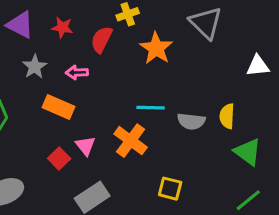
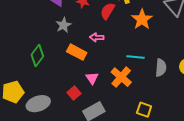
pink arrow: (77, 73) -> (97, 37), moved
gray semicircle: (191, 121) -> (161, 68), turned -96
red square: (59, 158) -> (74, 93), moved

